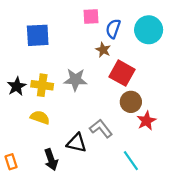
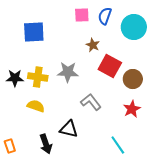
blue semicircle: (113, 29) -> (105, 16), moved
black star: (17, 86) -> (15, 78), turned 30
brown circle: (131, 102) -> (133, 79), moved
gray L-shape: (101, 128) -> (91, 102), moved

